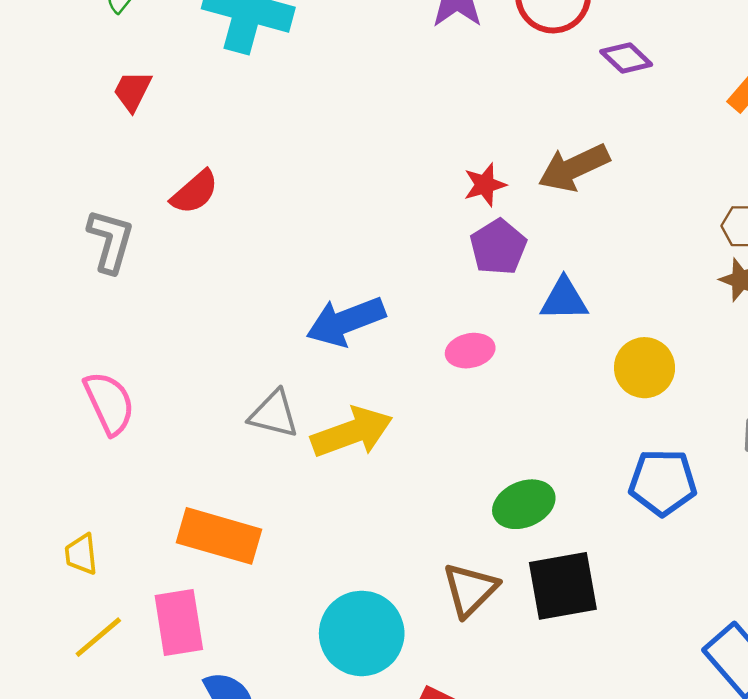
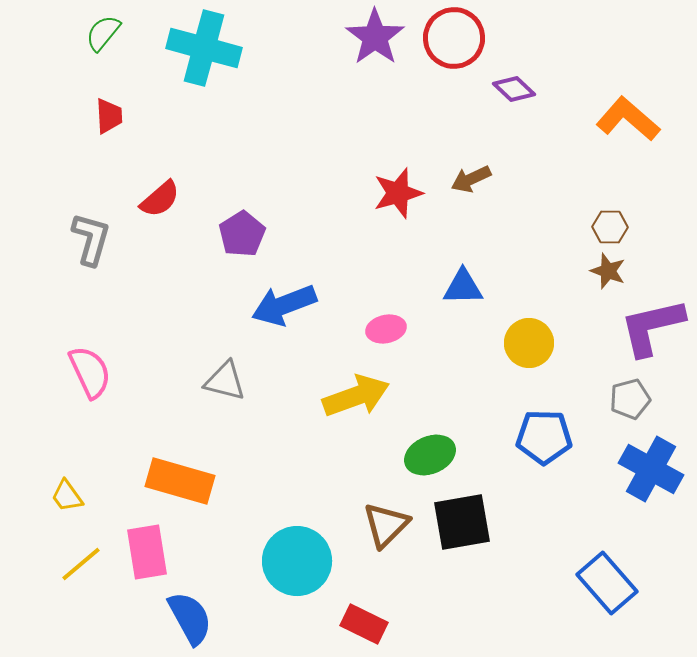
red trapezoid: (132, 91) -> (109, 116), turned 150
brown arrow: (574, 168) -> (471, 179), size x0.7
red star: (485, 185) -> (398, 193), size x1.4
purple pentagon: (498, 247) -> (242, 234), moved
yellow arrow: (352, 432) -> (356, 396), moved
yellow trapezoid: (81, 554) -> (67, 496), turned -30

